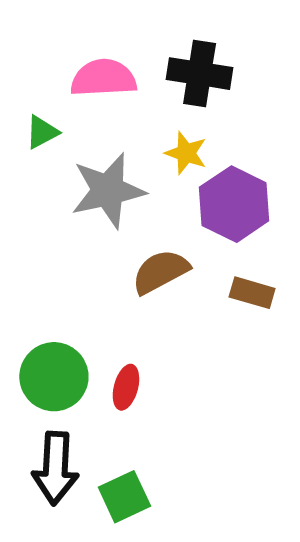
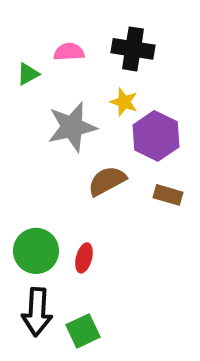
pink semicircle: (103, 78) -> (69, 52), size x0.7
green triangle: (42, 132) -> (28, 74), moved

